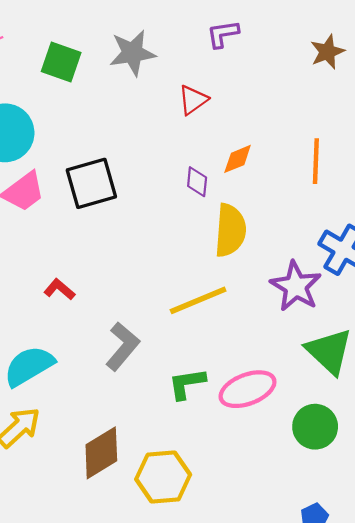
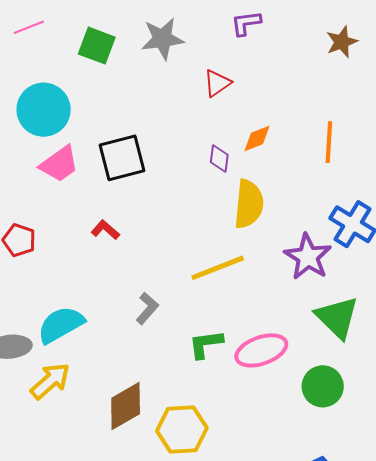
red L-shape: (59, 289) -> (105, 230), moved
gray L-shape: (123, 346) -> (147, 308), size x0.7

